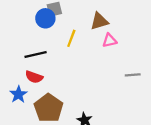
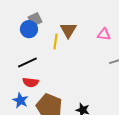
brown triangle: (99, 21) -> (68, 30), moved, turned -30
pink triangle: (110, 40) -> (104, 34), moved, turned 32

